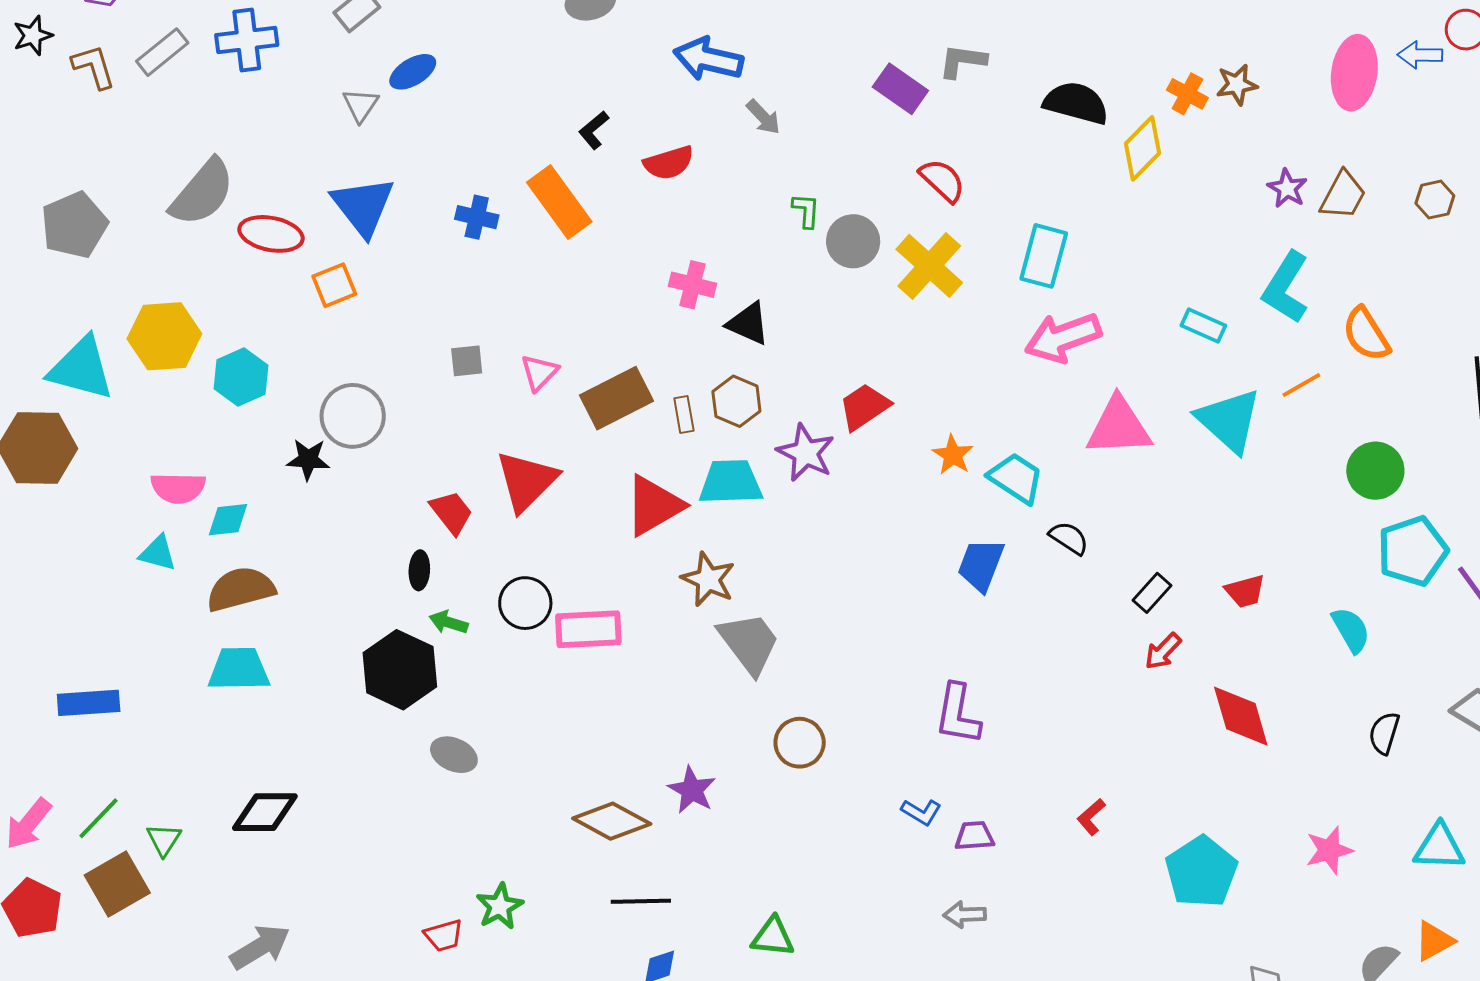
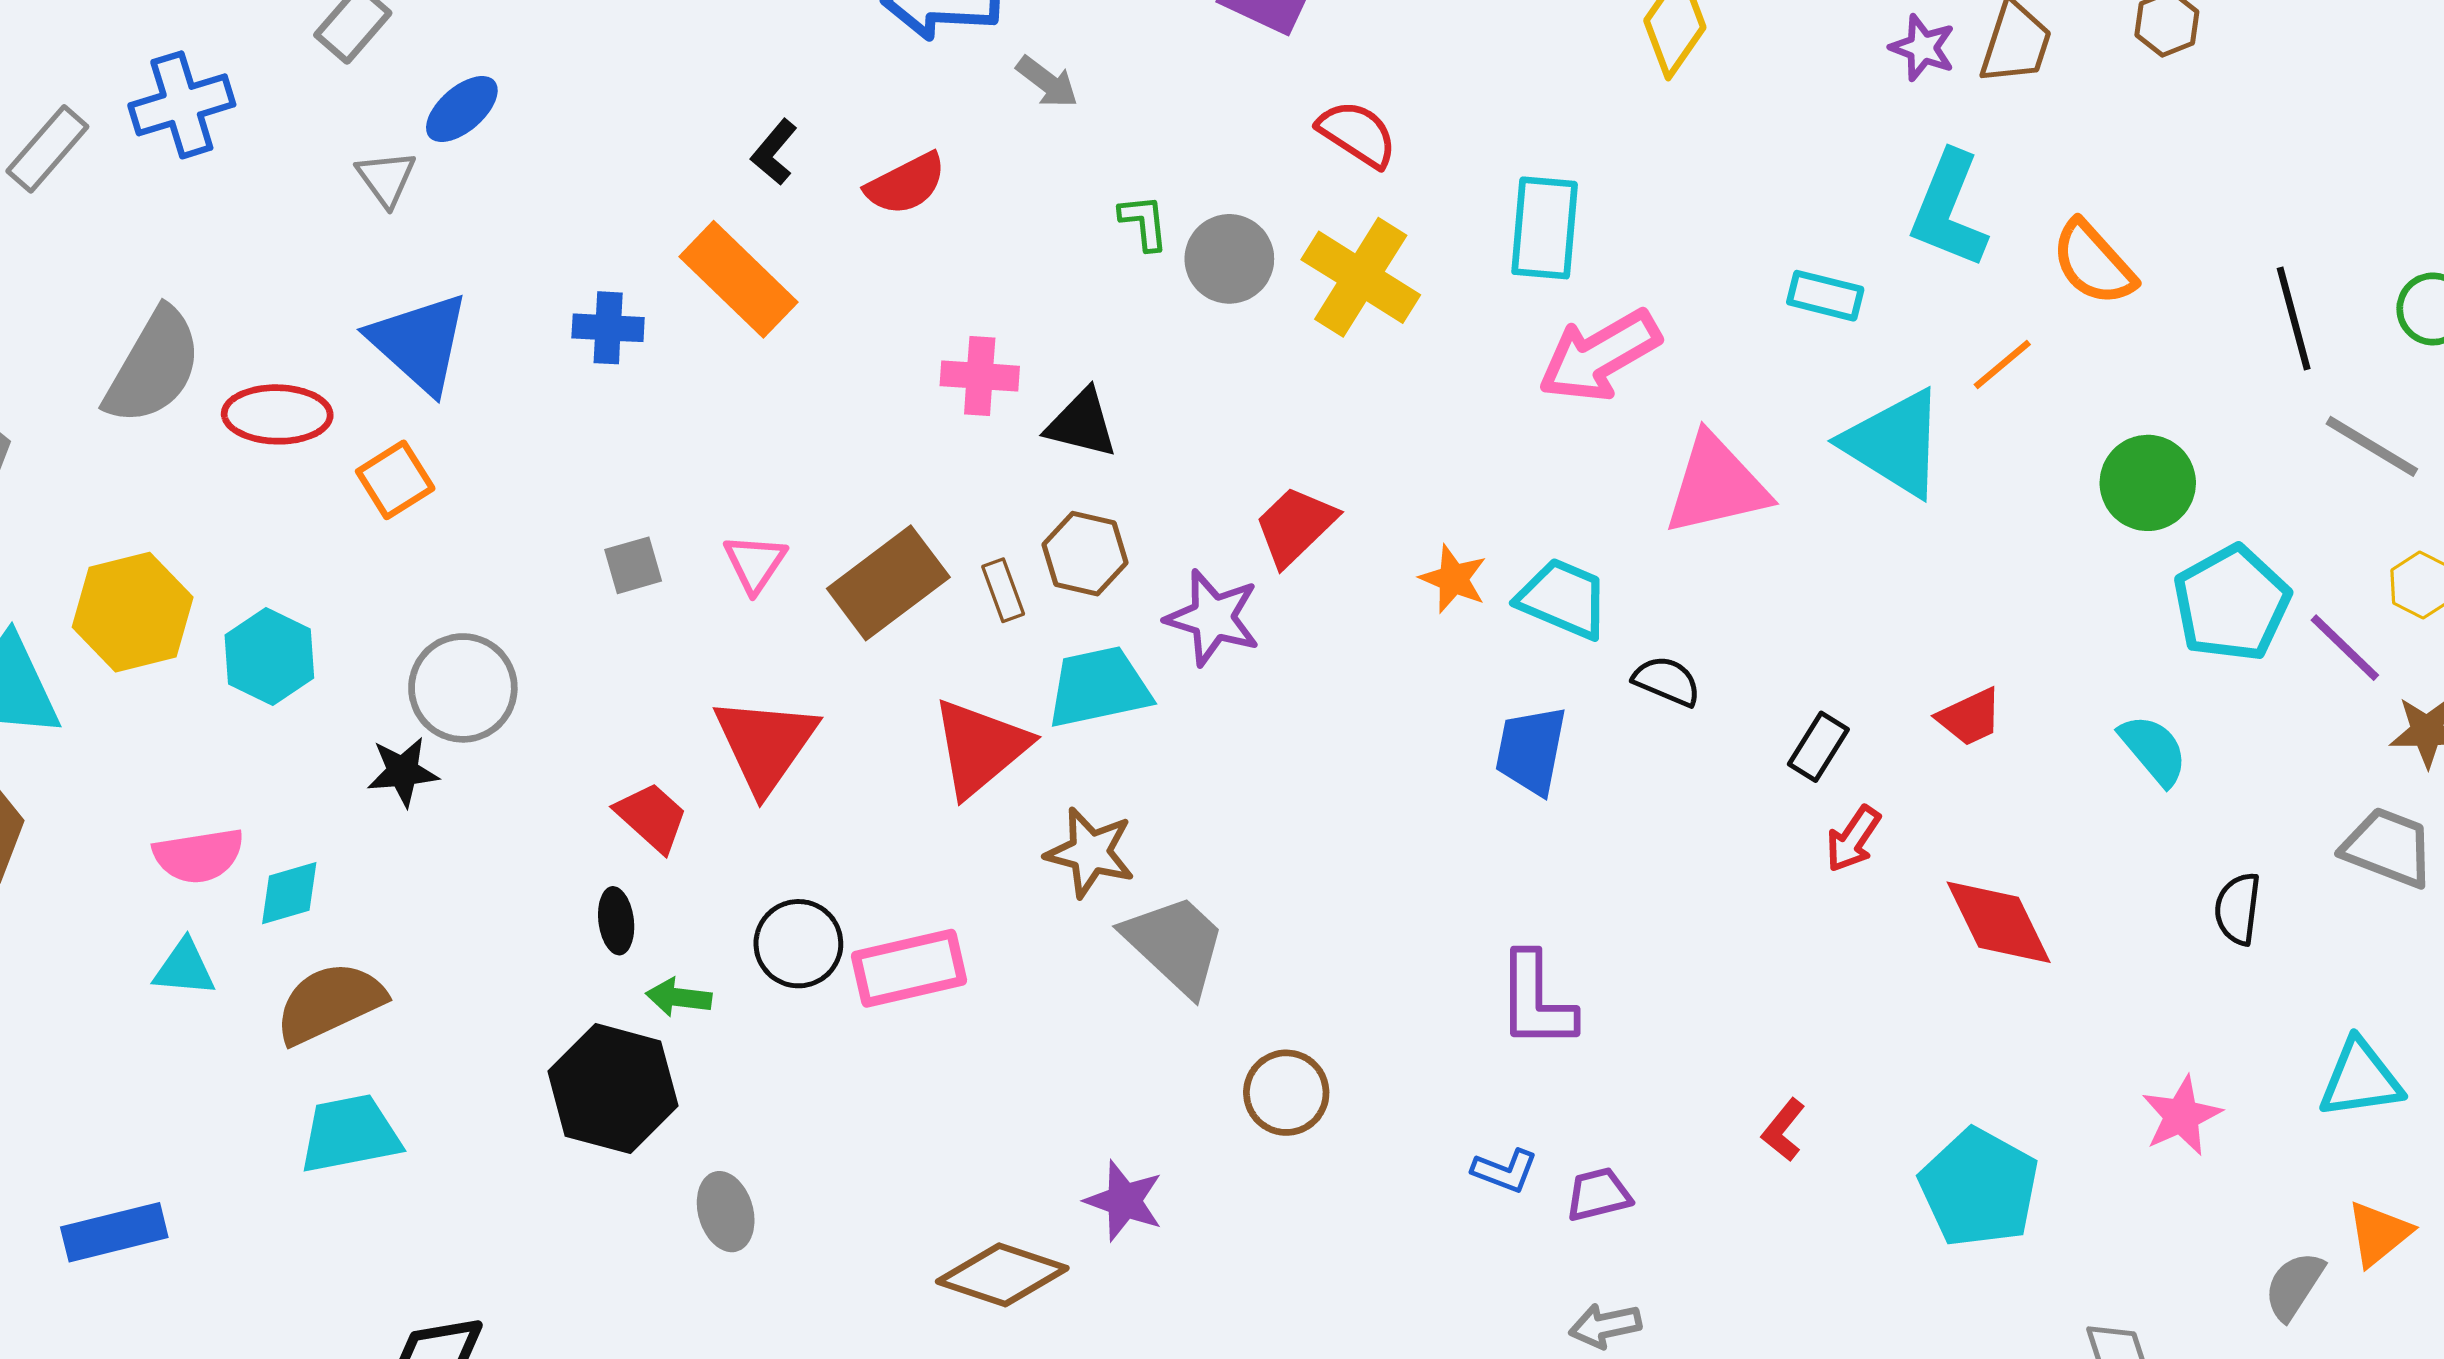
gray ellipse: (454, 755) -> (726, 1212), turned 60

